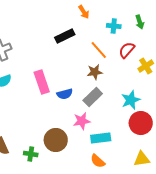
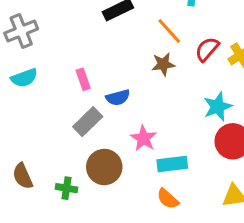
red semicircle: (127, 50) -> (207, 49), moved
pink rectangle: (42, 82) -> (83, 79), size x0.6
gray rectangle: (93, 97) -> (88, 122), moved
pink star: (82, 121) -> (144, 138), turned -30

